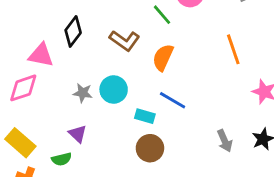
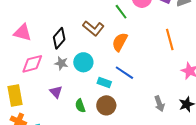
black diamond: (73, 31) -> (59, 38), moved
pink triangle: (41, 55) -> (23, 33), moved
pink diamond: (23, 88) -> (32, 64), moved
yellow rectangle: (20, 143) -> (15, 95), turned 35
green semicircle: (62, 159) -> (80, 106), moved, turned 80

